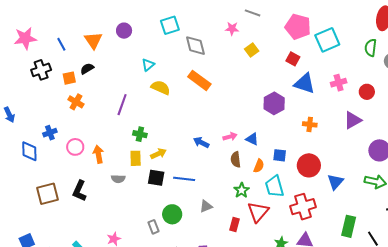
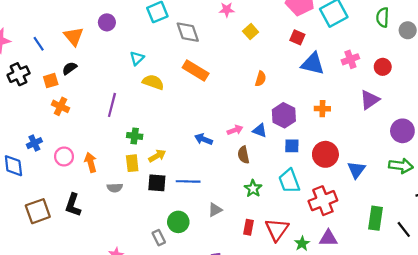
purple hexagon: (274, 103) -> (284, 115), moved
orange semicircle: (259, 166) -> (261, 79), moved
red triangle: (258, 212) -> (277, 230), moved

